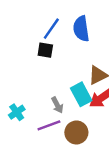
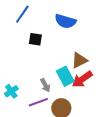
blue line: (51, 29) -> (22, 14), moved
blue semicircle: (81, 29) -> (65, 21), turned -65

